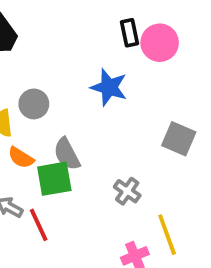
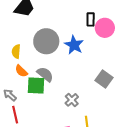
gray circle: (34, 104) -> (46, 41), moved, size x1.6
gray semicircle: (67, 154) -> (45, 74), turned 144
red line: (39, 225) -> (15, 115), moved

